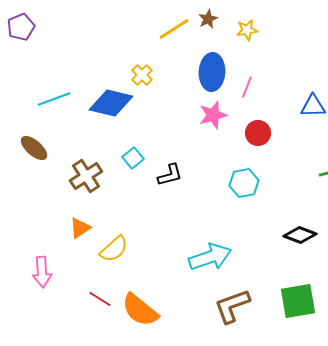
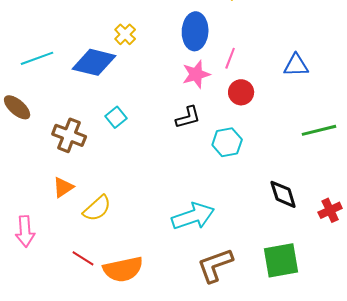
pink line: (247, 87) -> (230, 58), moved
black L-shape: (170, 175) -> (188, 117), moved
brown cross: (86, 176) -> (69, 135), turned -36
black diamond: (300, 235) -> (283, 194), turned 52
orange semicircle: (140, 310) -> (123, 269), turned -51

